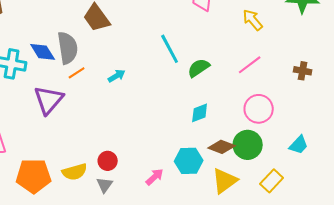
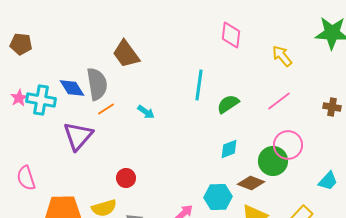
cyan line: (170, 49) -> (199, 85), turned 36
cyan arrow: (117, 76) -> (146, 112), turned 66
green circle: (248, 145) -> (273, 161), moved
red circle: (108, 161) -> (126, 178), moved

